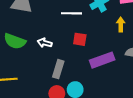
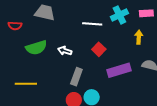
red square: (80, 39) -> (99, 49), turned 32
green semicircle: (15, 41) -> (36, 48), turned -40

